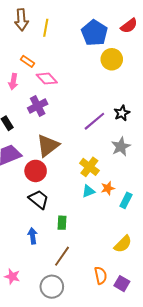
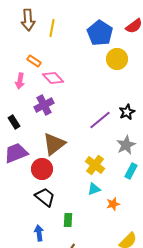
orange star: (108, 188) -> (113, 204), moved
cyan rectangle: (126, 200) -> (131, 171), moved

